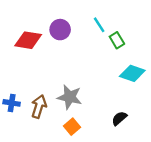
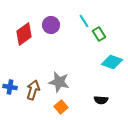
red diamond: (28, 40) -> (24, 34), turned -45
black semicircle: (119, 118) -> (101, 100), turned -136

